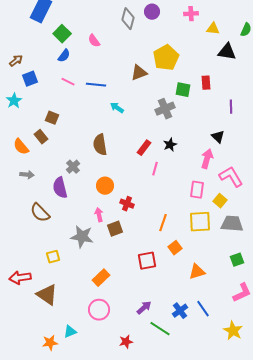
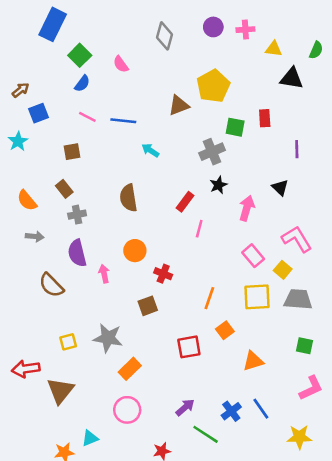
purple circle: (152, 12) -> (213, 27), moved
brown square: (52, 118) -> (72, 152), moved, turned -32
brown rectangle: (41, 137) -> (64, 189), moved
black star: (170, 145) -> (218, 185), moved
pink arrow: (207, 159) -> (247, 208), moved
gray cross: (73, 167) -> (77, 215), moved, turned 32
pink rectangle: (197, 190) -> (253, 256), turned -48
pink arrow: (99, 215) -> (104, 274), moved
gray star: (82, 237) -> (108, 338), moved
green square: (237, 260) -> (305, 346), turned 32
brown triangle: (47, 295) -> (60, 391), turned 35
yellow star: (233, 331) -> (299, 437), turned -30

